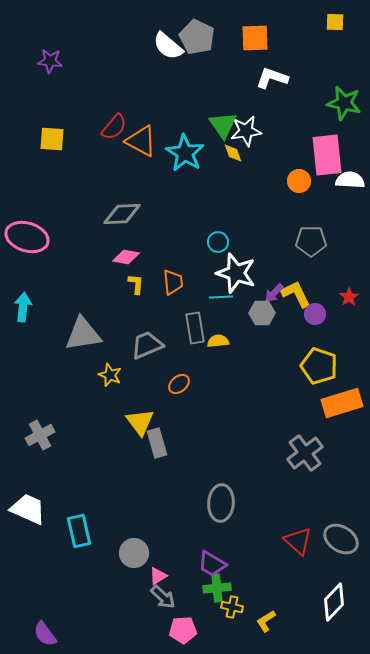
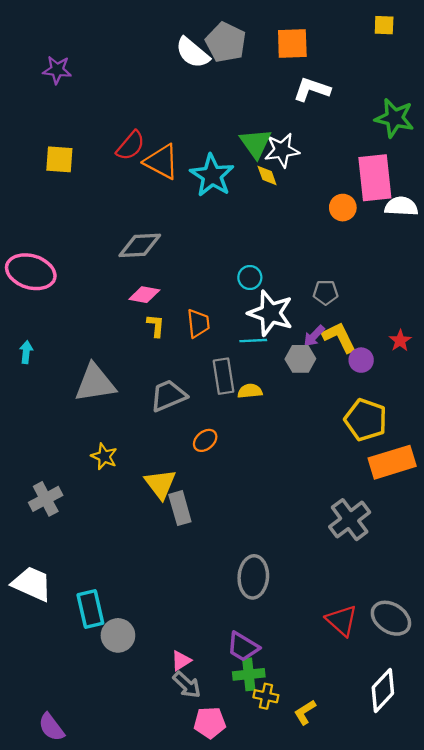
gray pentagon: (311, 241) -> (326, 292), moved, size x0.7
cyan arrow: (23, 307) -> (26, 352), size x0.7
yellow star: (110, 375) -> (104, 456), moved
gray circle: (134, 553) -> (118, 635), moved

